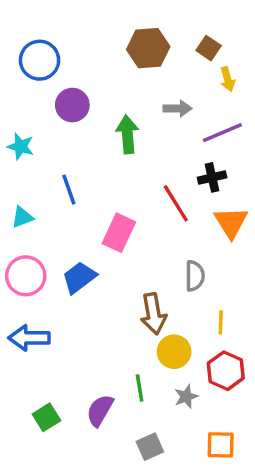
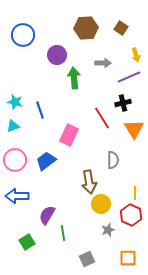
yellow arrow: (228, 79) -> (136, 55), moved
purple circle: (72, 105) -> (57, 55), moved
cyan star: (21, 146) -> (15, 102), moved
yellow line: (221, 322) -> (135, 193), moved
green line: (140, 388) -> (63, 233), moved
purple semicircle: (100, 410) -> (47, 215), moved

